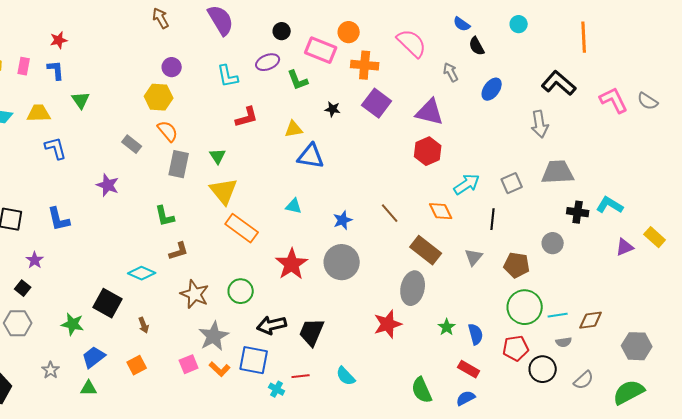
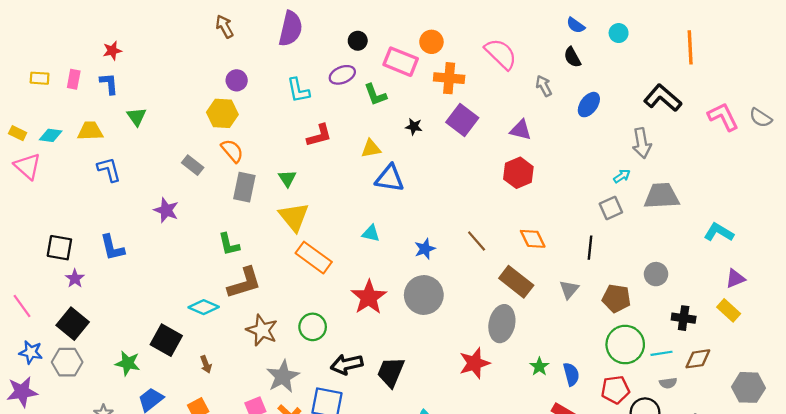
purple semicircle: (221, 20) -> (291, 29), turned 44
blue semicircle: (462, 24) -> (576, 25), moved
purple triangle: (430, 112) -> (521, 130), size x0.7
cyan arrow: (467, 184) -> (622, 176), moved, size x0.6
black cross: (578, 212) -> (684, 318), moved
yellow rectangle: (655, 237) -> (729, 310), moved
brown L-shape: (179, 251) -> (244, 283), size x1.6
purple star: (35, 260) -> (75, 278), moved
black square: (23, 288) -> (73, 324), size x1.8

